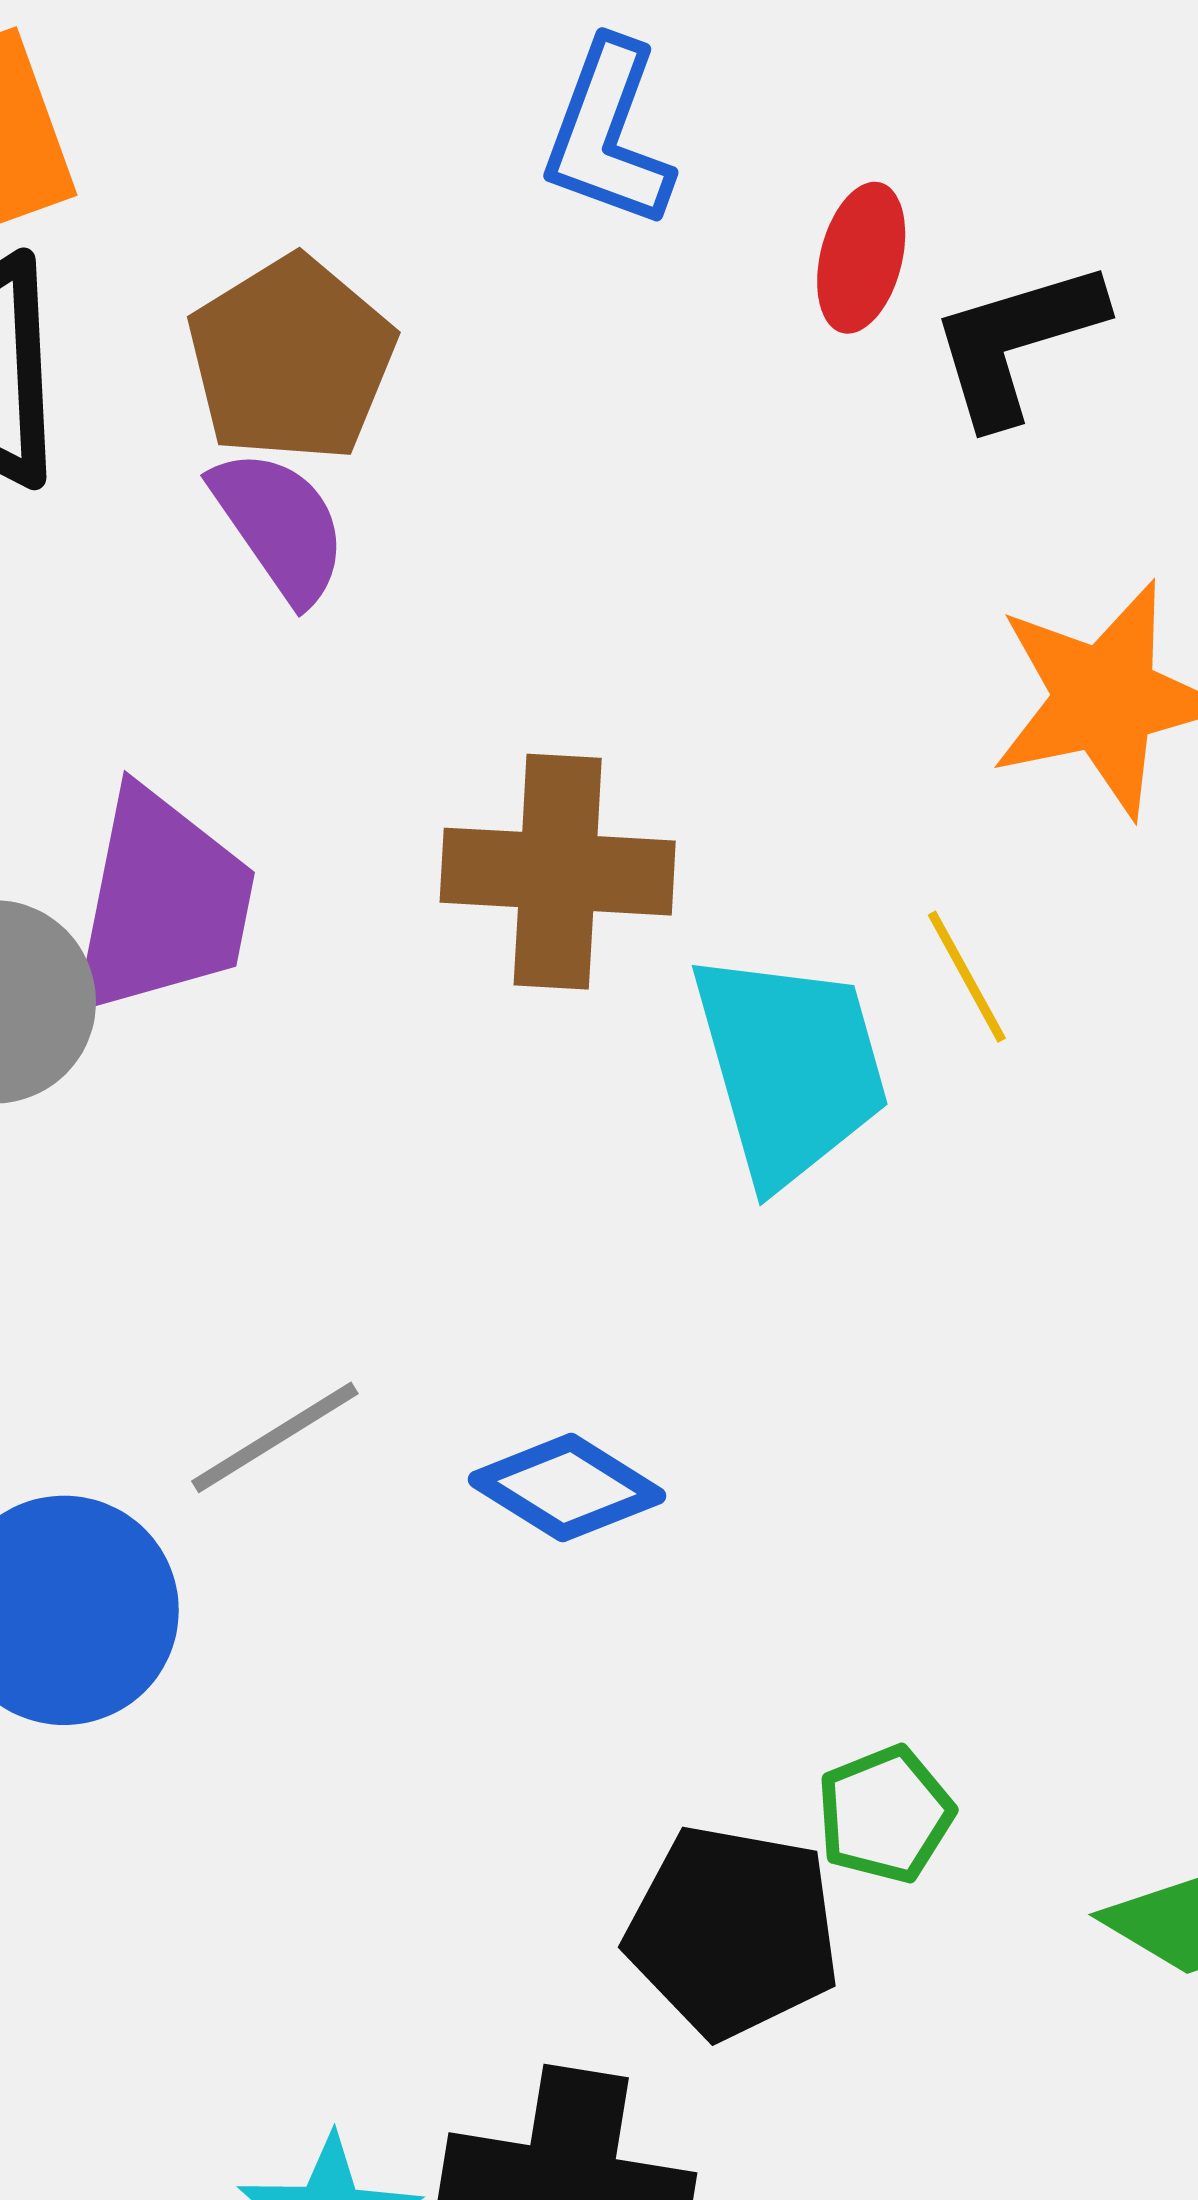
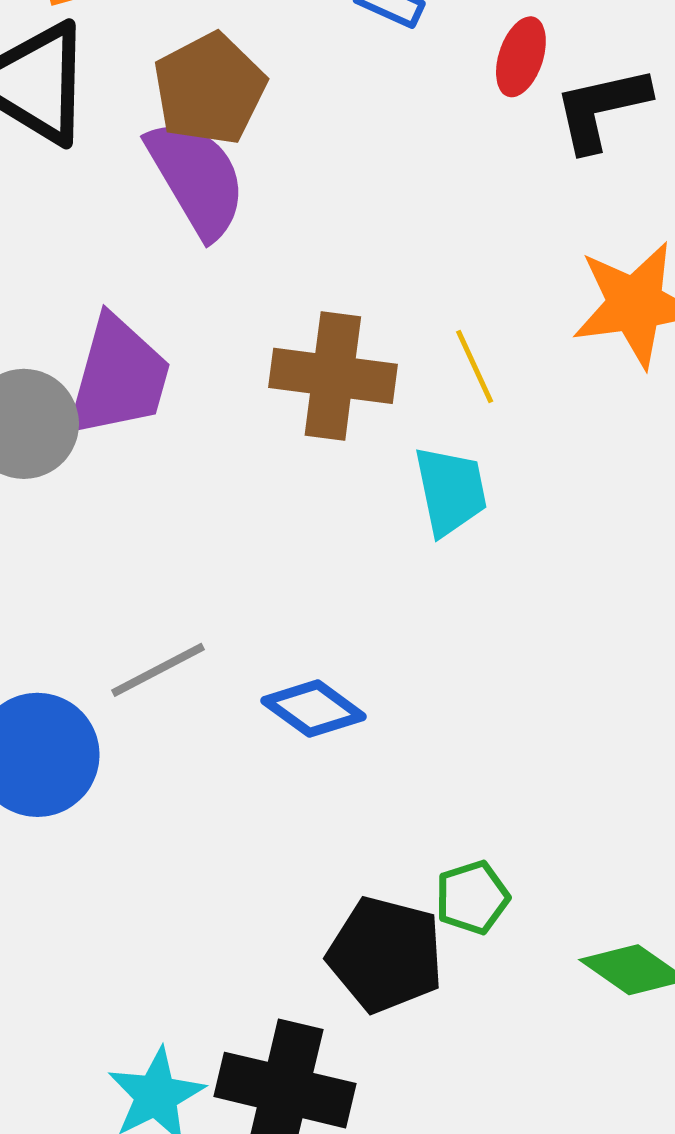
purple semicircle: (280, 525) -> (197, 178), size x1.4
yellow line: (967, 977) -> (475, 367), moved
cyan trapezoid: (790, 1068) -> (451, 491), size x0.7

